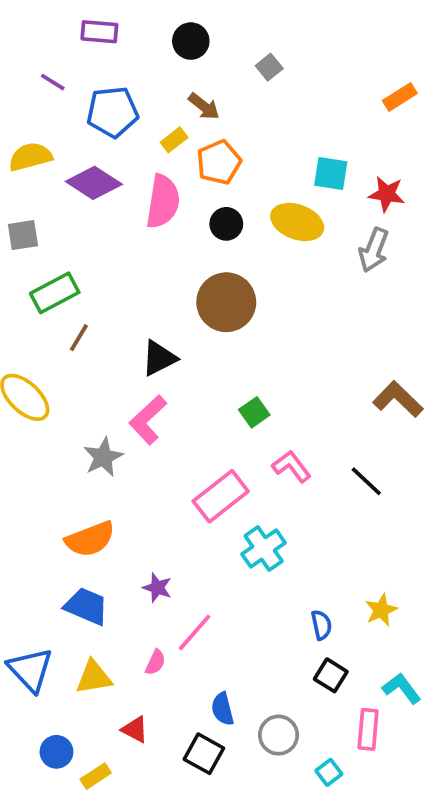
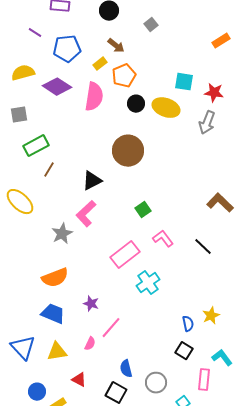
black circle: (226, 224) -> (136, 104), moved
blue semicircle: (321, 625) -> (188, 324), moved

